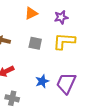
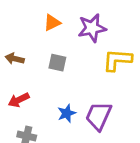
purple star: (61, 17) -> (92, 28), size x1.5
yellow L-shape: (64, 41) -> (117, 60), moved

